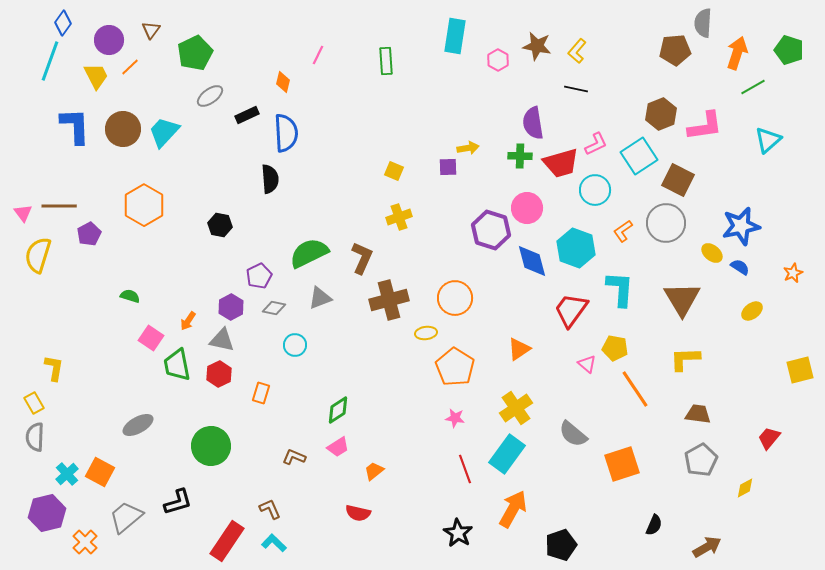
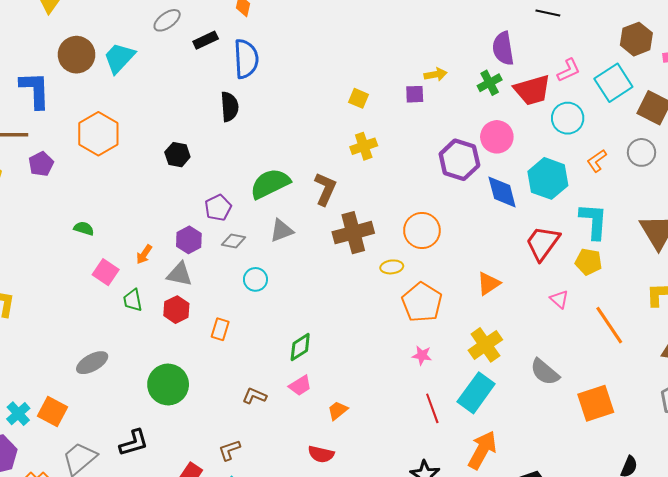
blue L-shape: (75, 126) -> (35, 90), moved
green cross: (520, 156) -> (490, 83), turned -30
gray circle: (666, 223) -> (641, 152), size x0.7
yellow pentagon: (615, 348) -> (588, 262), moved
green trapezoid: (177, 365) -> (133, 300), size x0.7
brown L-shape: (270, 509) -> (229, 450), turned -85

